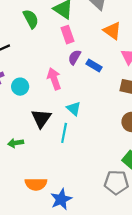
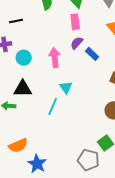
black triangle: (41, 118) -> (23, 89), moved, turned 42
orange semicircle: (36, 184) -> (18, 145), turned -36
blue star: (61, 199) -> (37, 164), turned -30

